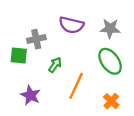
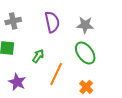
purple semicircle: (71, 25) -> (52, 22), turned -115
gray cross: (36, 39) -> (13, 21), moved

